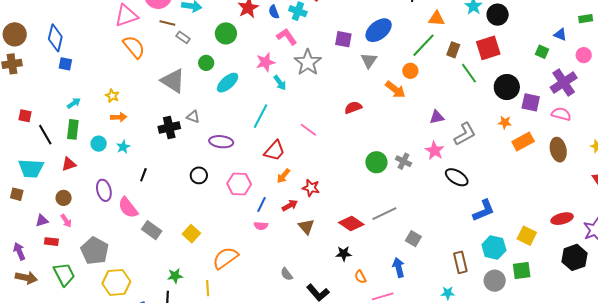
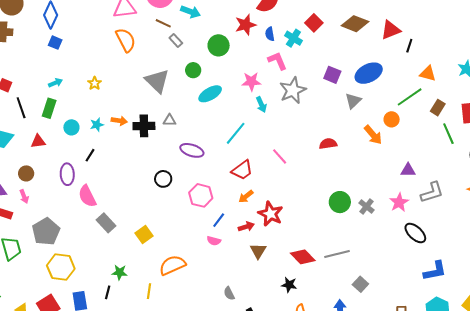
orange arrow: (119, 117) -> (119, 121), moved
gray triangle: (193, 117) -> (170, 120), turned -32
cyan star: (123, 147) -> (97, 125), moved
black line: (143, 175) -> (90, 155), moved
red star: (311, 188) -> (270, 214), size x1.4

